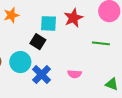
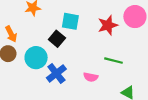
red star: (73, 18) -> (108, 25), moved
green line: (101, 43) -> (114, 61), moved

